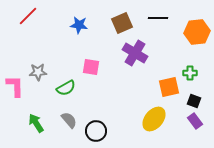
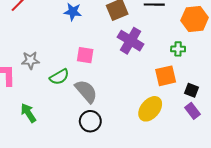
green cross: (190, 73) -> (178, 49), moved
gray semicircle: (69, 120) -> (86, 91), moved, size x1.4

